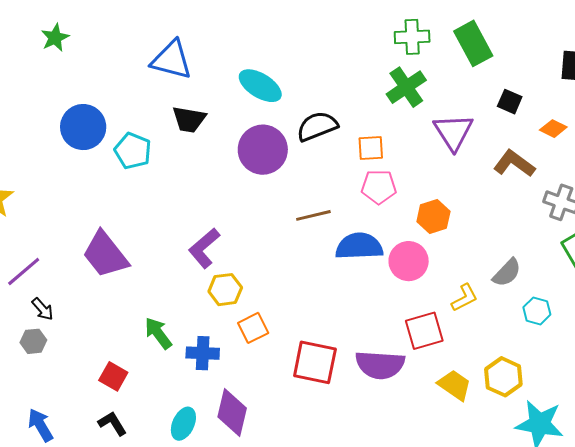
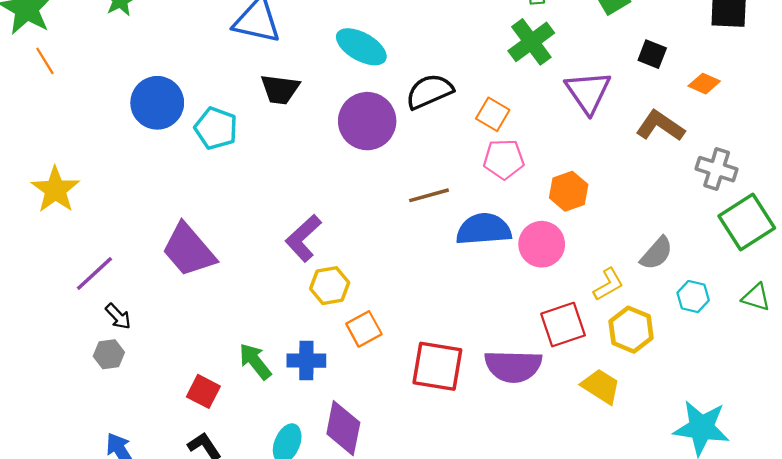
orange square: (371, 148) -> (493, 114), turned 36
green arrow: (158, 333) -> (255, 361), moved
yellow hexagon: (503, 377) -> (631, 330), moved

